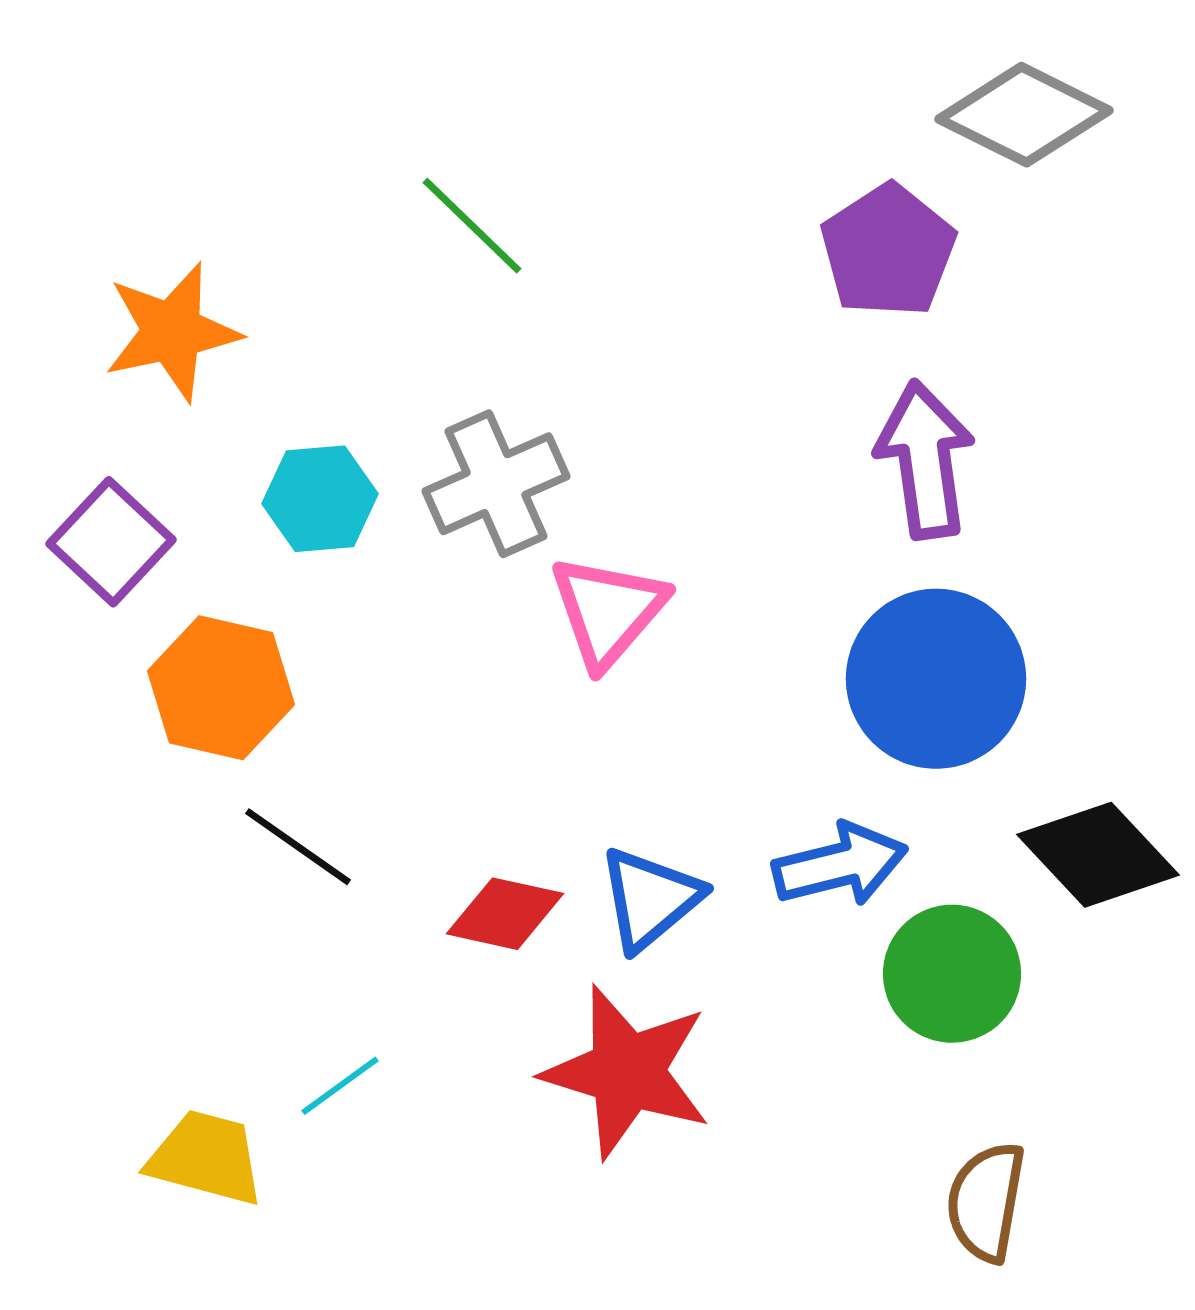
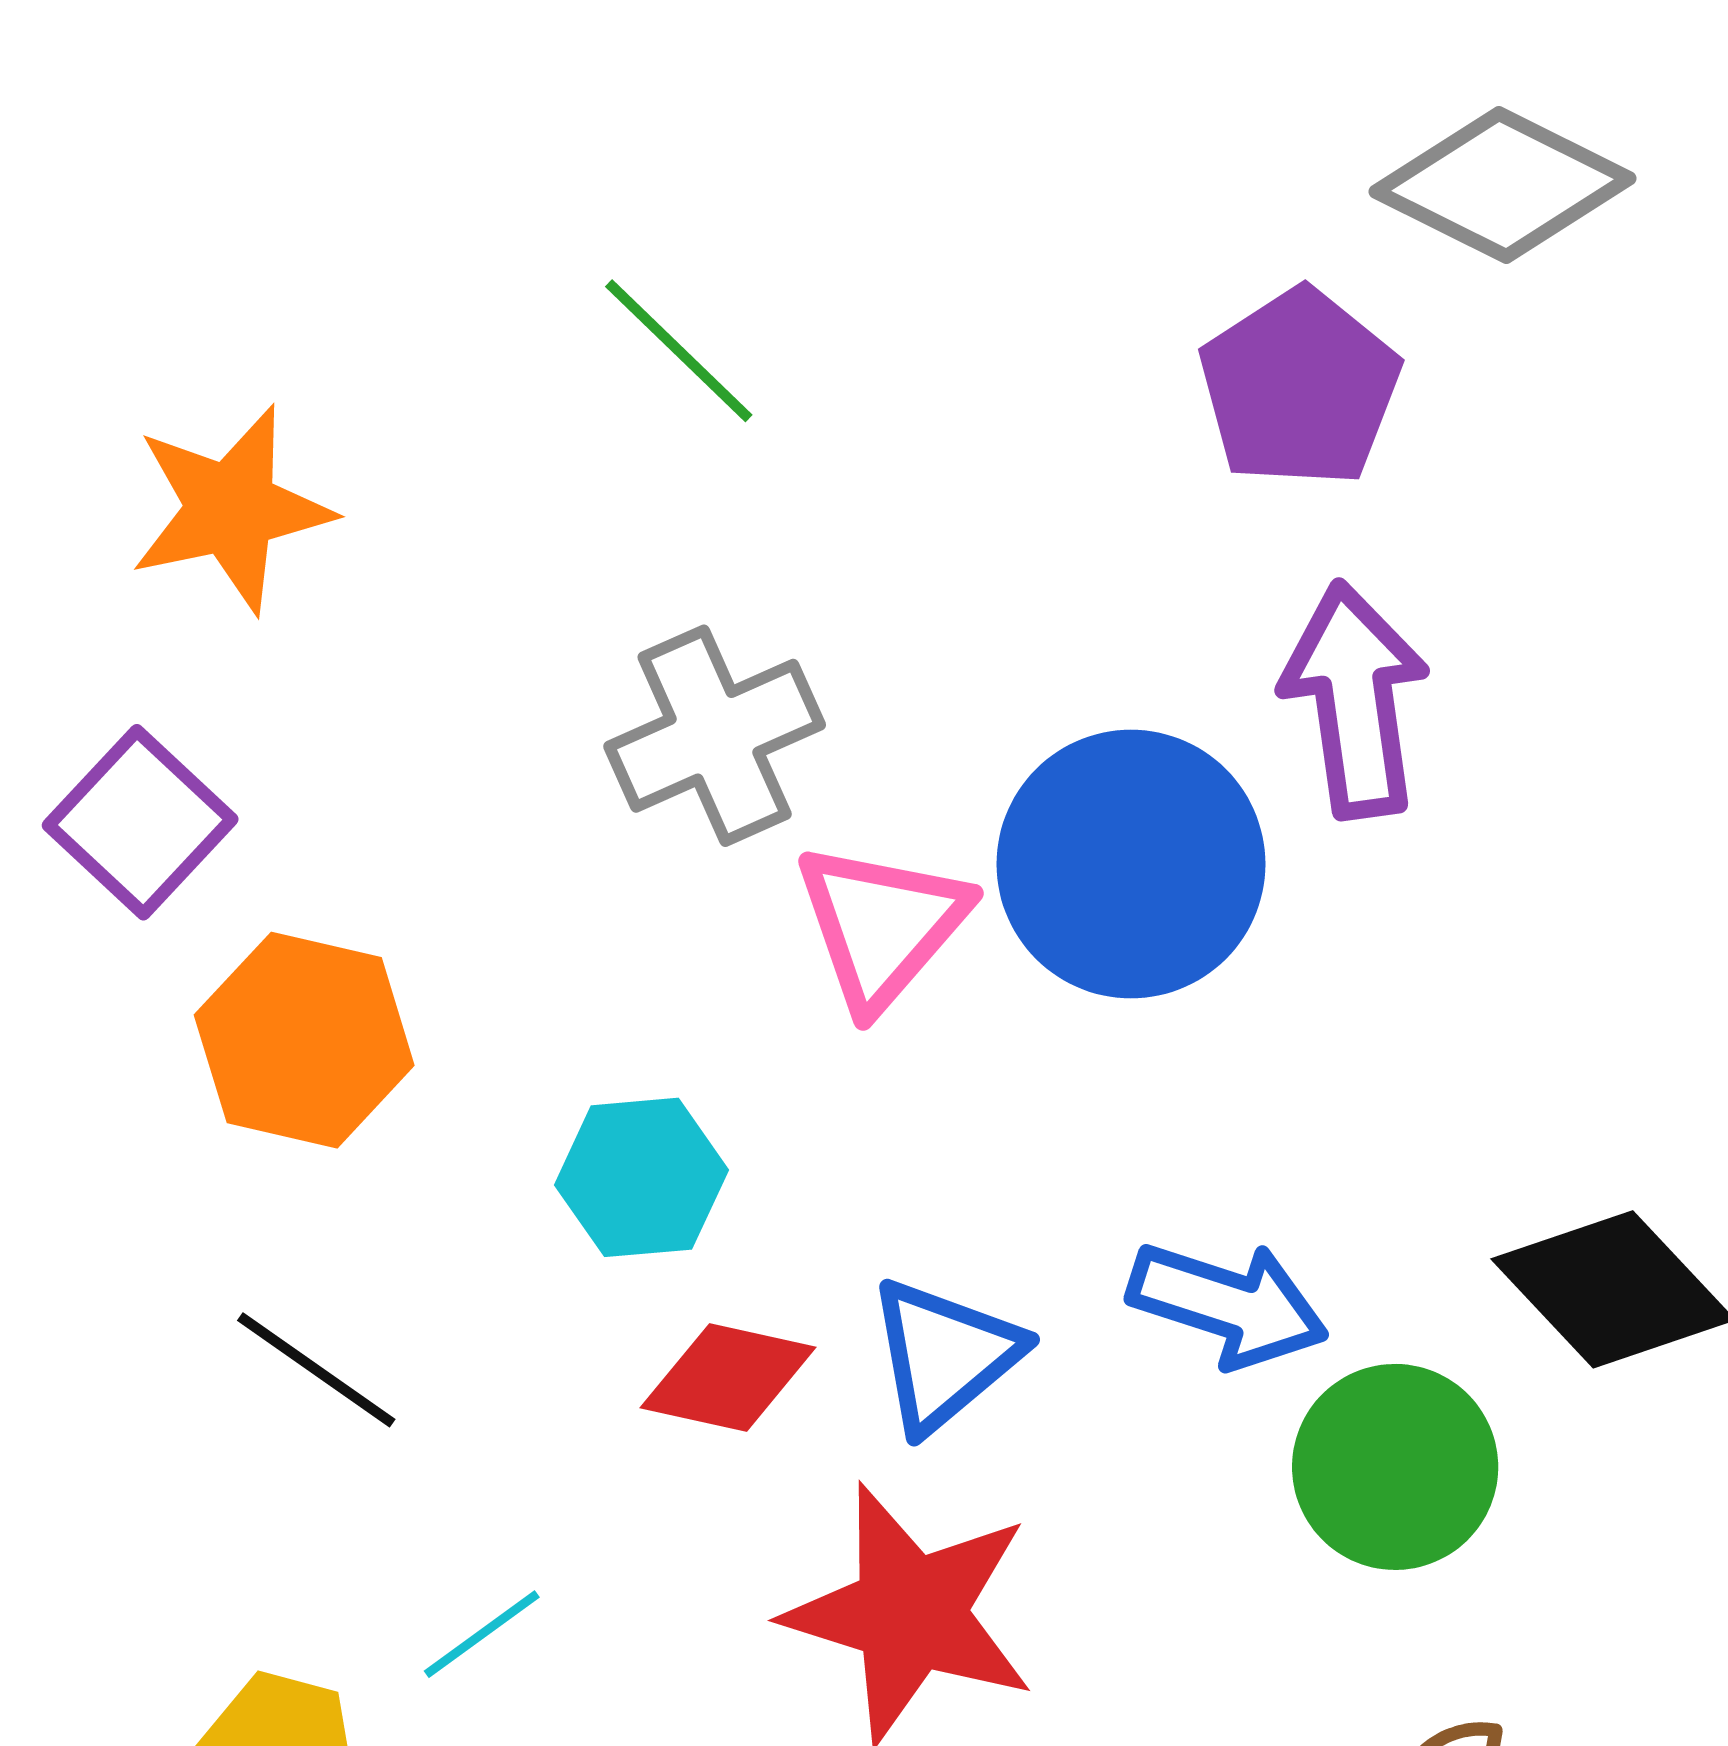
cyan hexagon: (320, 499) -> (641, 1177), moved
blue circle: (936, 679) -> (1131, 864), moved
black line: (298, 847) -> (316, 1370), moved
blue arrow: (840, 865) -> (1228, 1304), turned 32

